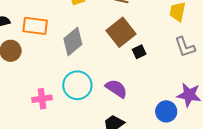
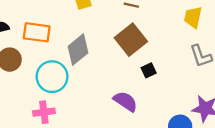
black square: (139, 52) -> (149, 70), moved
cyan circle: (77, 85) -> (52, 77), moved

